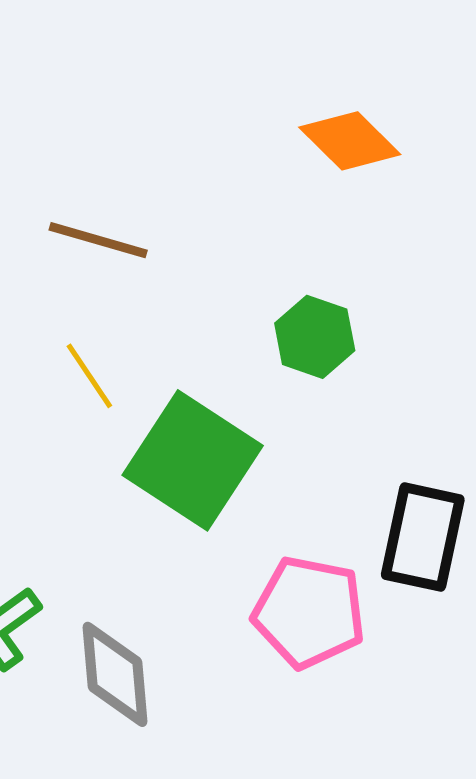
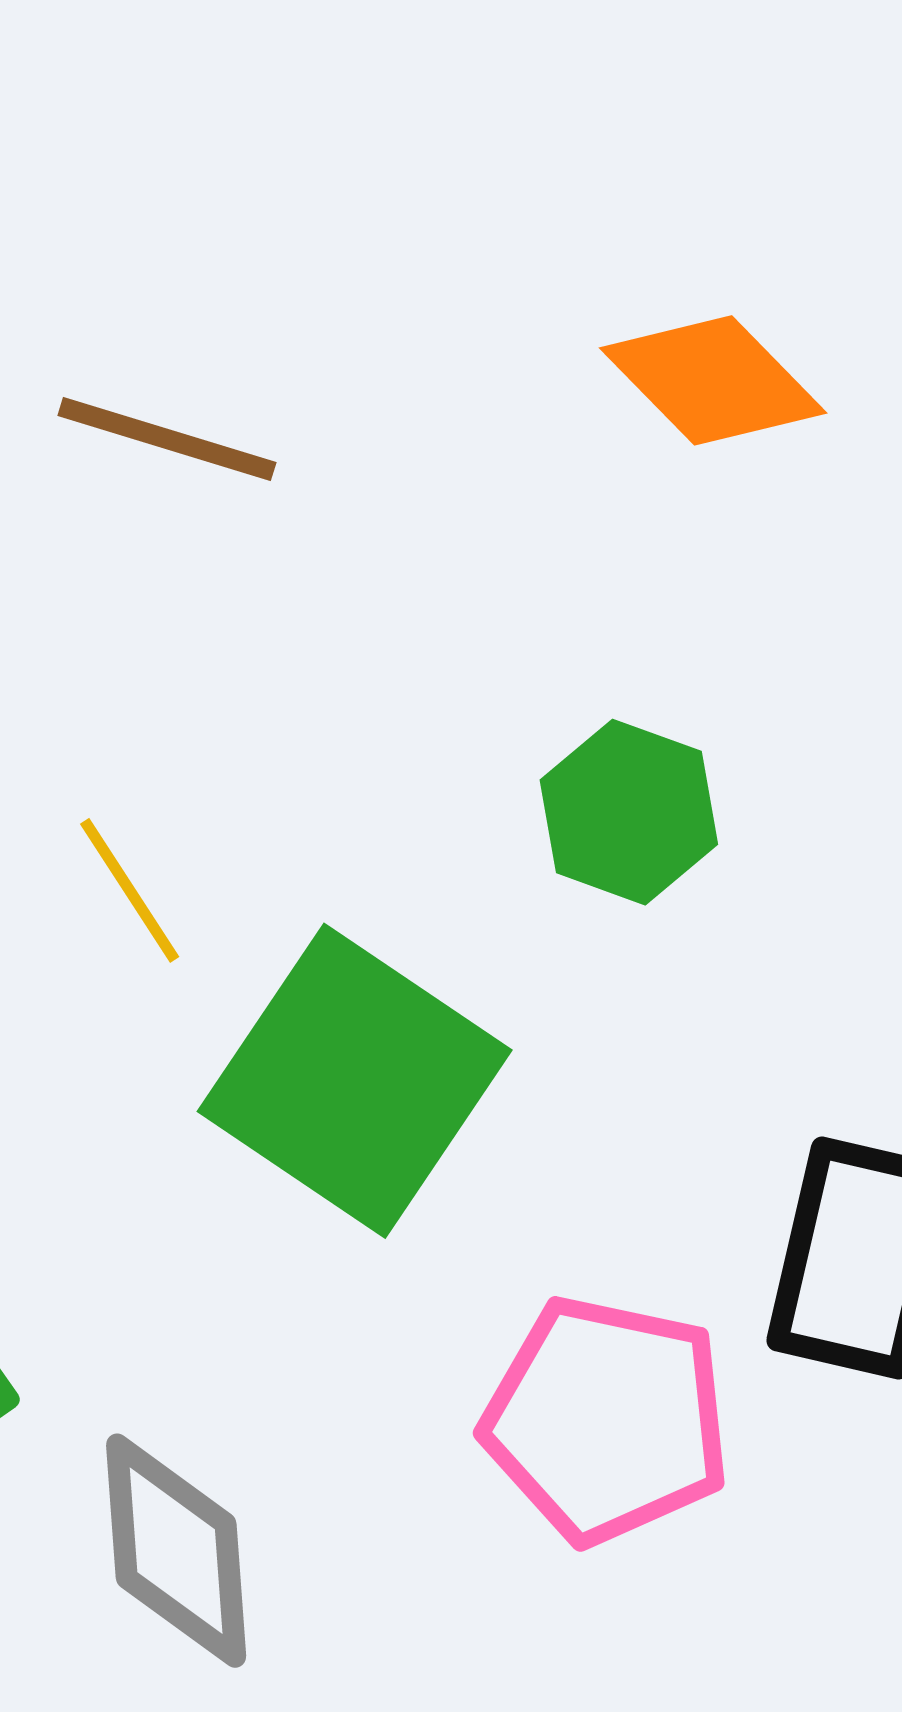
brown line: (98, 240) -> (167, 439), moved

